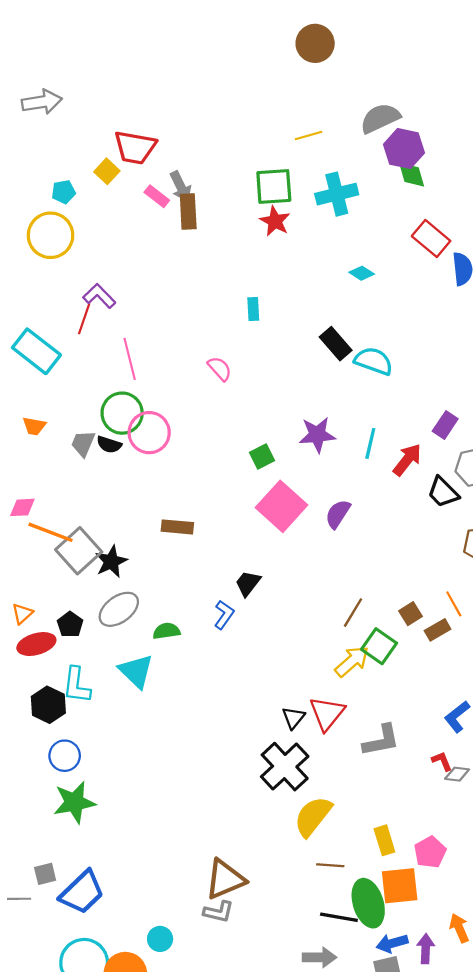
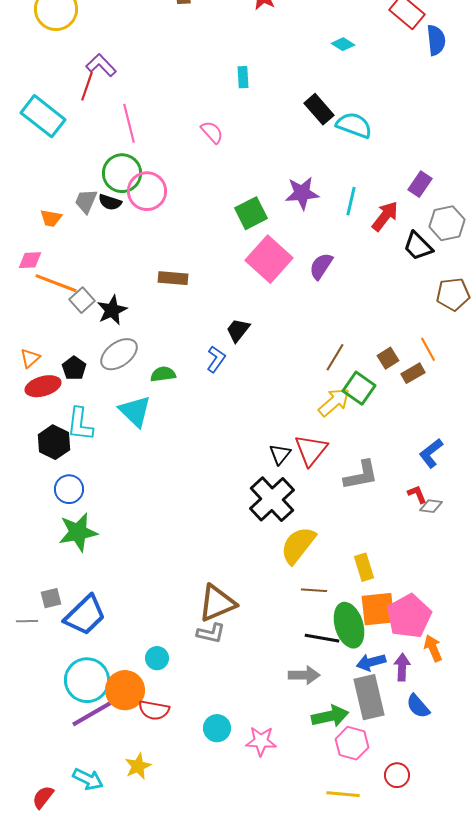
orange trapezoid: (34, 426) -> (51, 218), moved
green square: (262, 456) -> (251, 213), size x1.4
gray square: (79, 551) -> (82, 300), size x0.6
pink pentagon: (430, 852) -> (409, 616), moved, size x1.5

